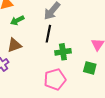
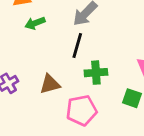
brown triangle: (14, 45) -> (50, 84), moved

